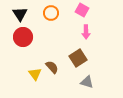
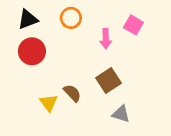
pink square: (82, 10) -> (133, 25), moved
black triangle: (20, 14) -> (28, 19), turned 42
pink arrow: (86, 32) -> (106, 39), moved

